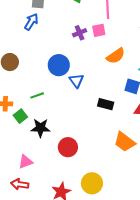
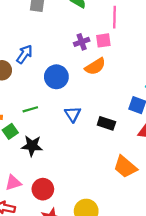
blue arrow: (31, 22) -> (24, 54), moved
orange semicircle: (116, 56) -> (95, 66), moved
blue triangle: (77, 81) -> (73, 114), moved
red circle: (68, 147) -> (43, 189), moved

